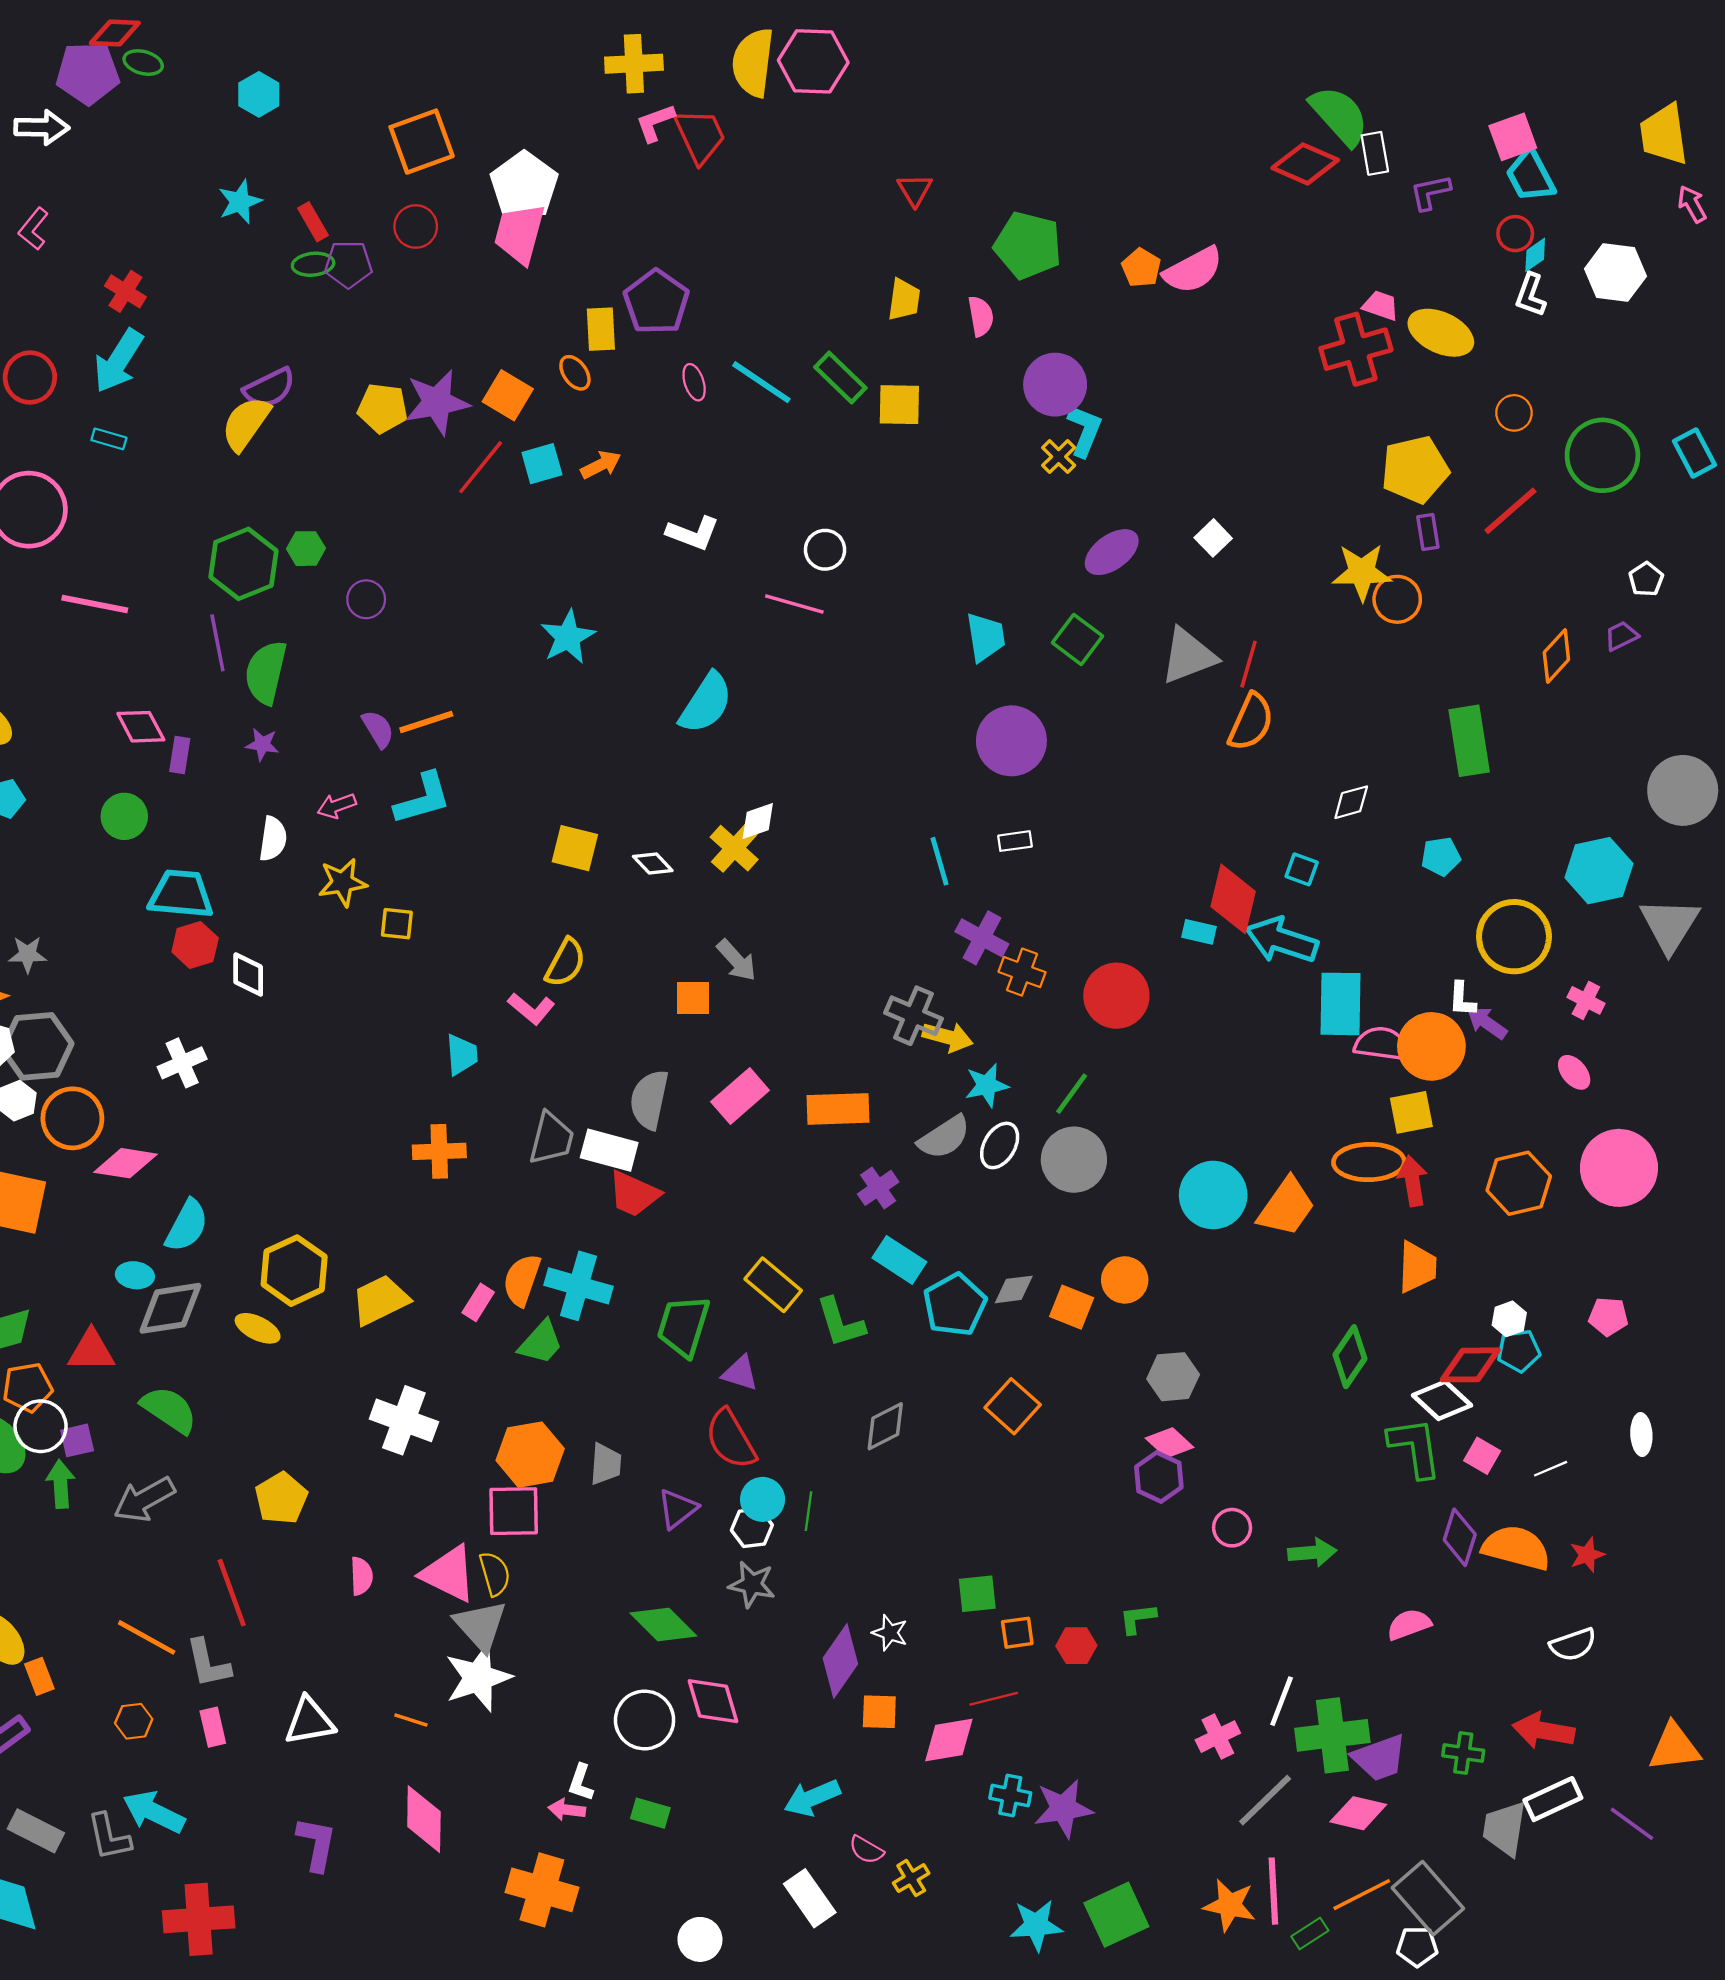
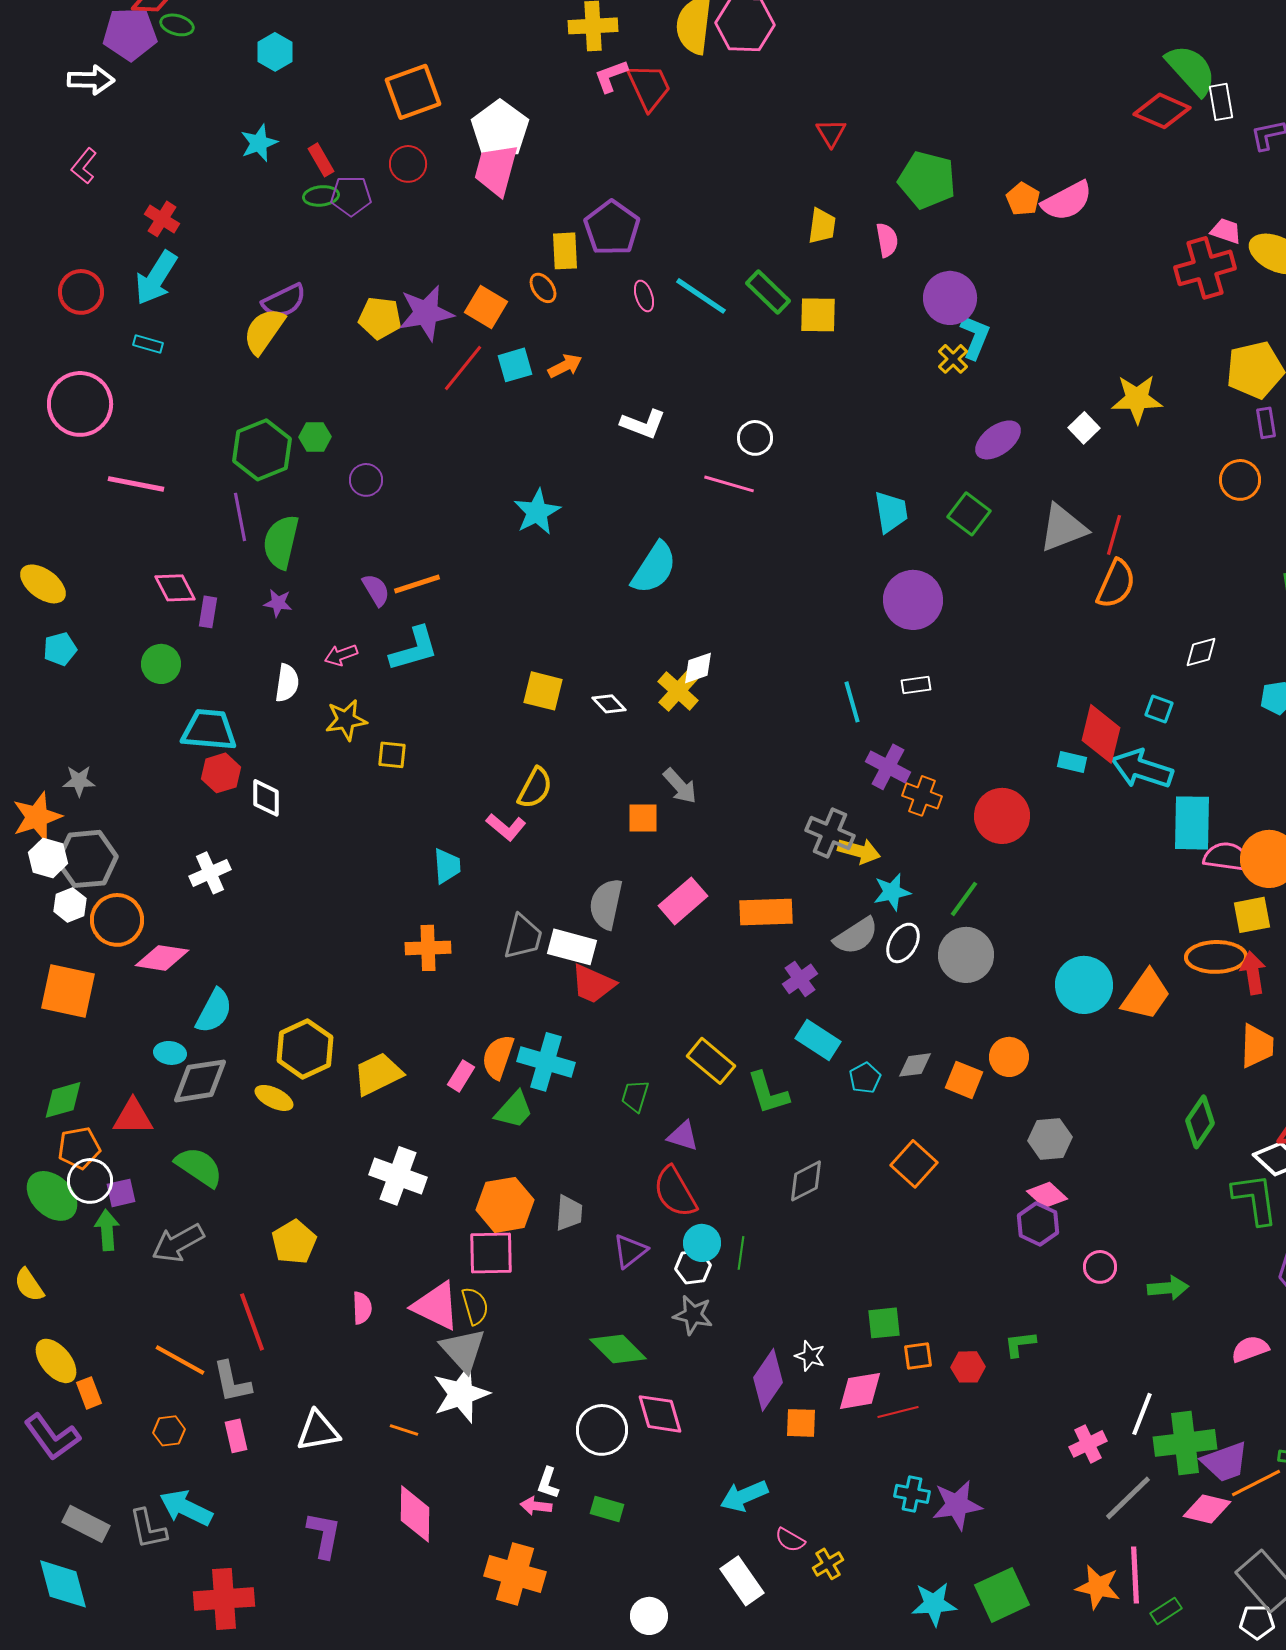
yellow star: (1362, 572) -> (1137, 399), moved
cyan pentagon: (955, 1305) -> (865, 1078), size x0.6
green trapezoid: (683, 1326) -> (635, 1096), size x0.6
pink diamond: (949, 1740) -> (860, 1391), moved
orange line: (1362, 1895) -> (1256, 1483), moved

